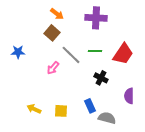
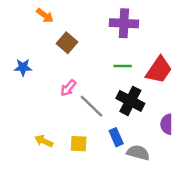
orange arrow: (57, 14) -> (45, 16), moved
gray line: (71, 55) -> (92, 106), moved
black cross: (101, 78) -> (130, 101), size x1.5

